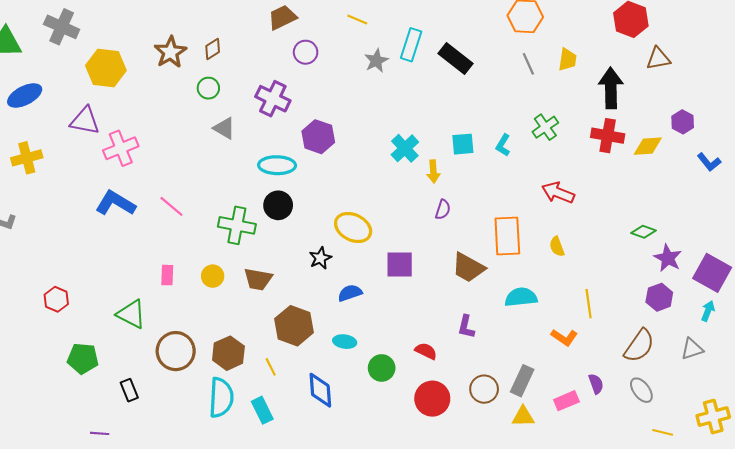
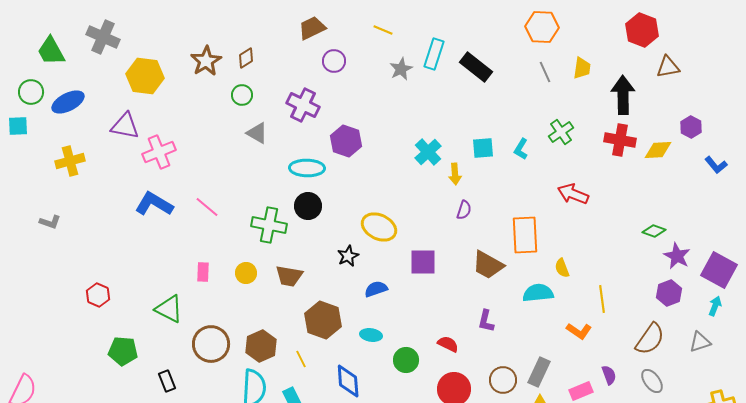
yellow semicircle: (557, 247) -> (562, 268), moved

